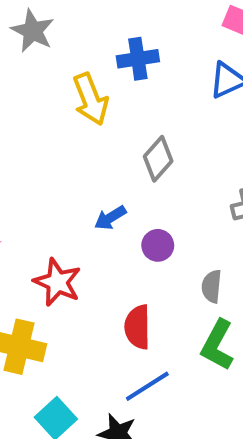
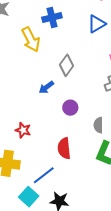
blue arrow: (110, 218) -> (46, 87), moved
red star: (57, 282) -> (23, 130), size x0.7
blue line: (147, 386) -> (44, 175), moved

